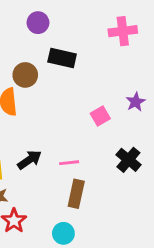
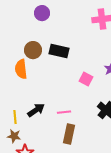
black rectangle: (62, 58) -> (59, 51), moved
pink square: (100, 116) -> (86, 79), turned -32

